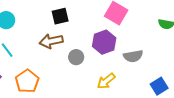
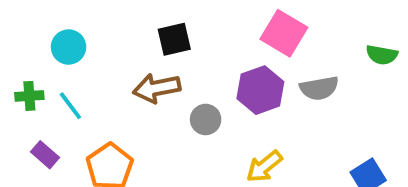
gray semicircle: (133, 56) -> (319, 88), moved

